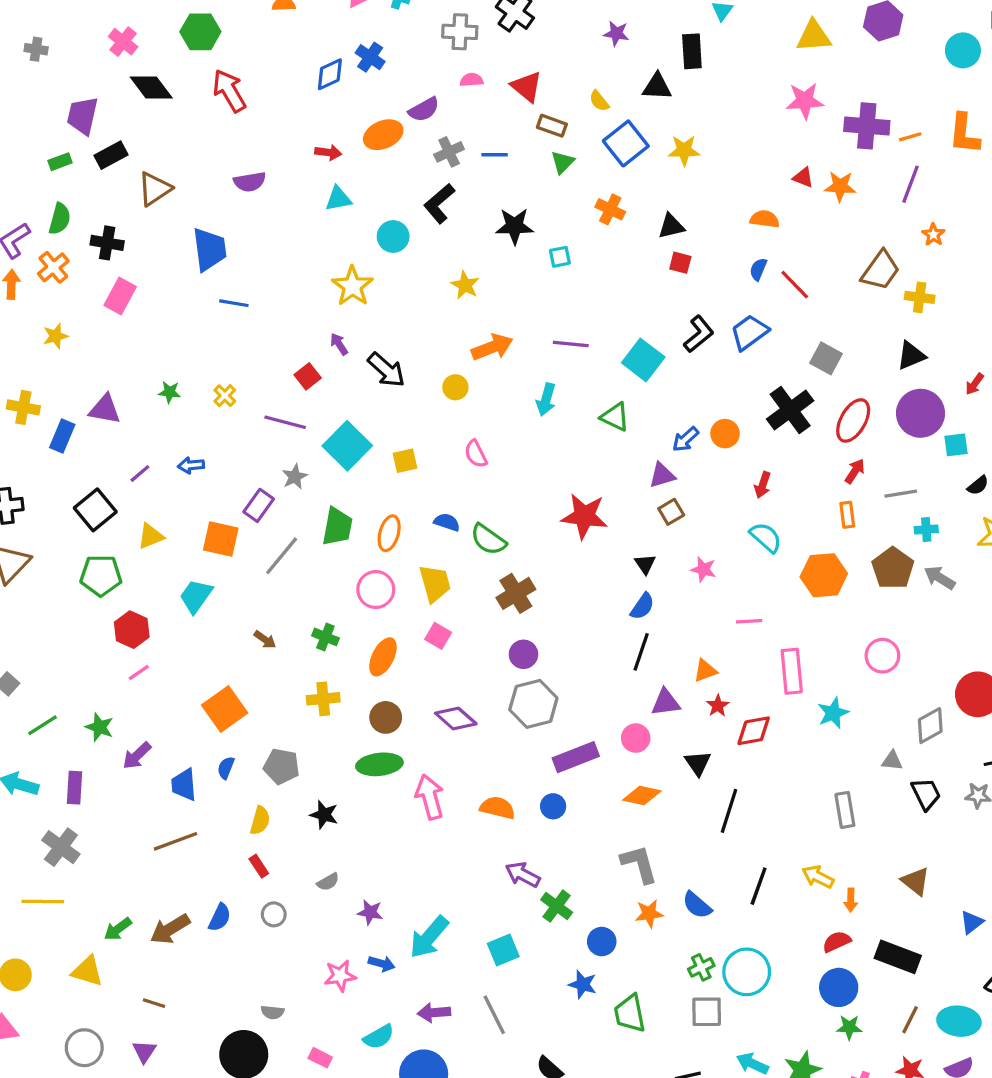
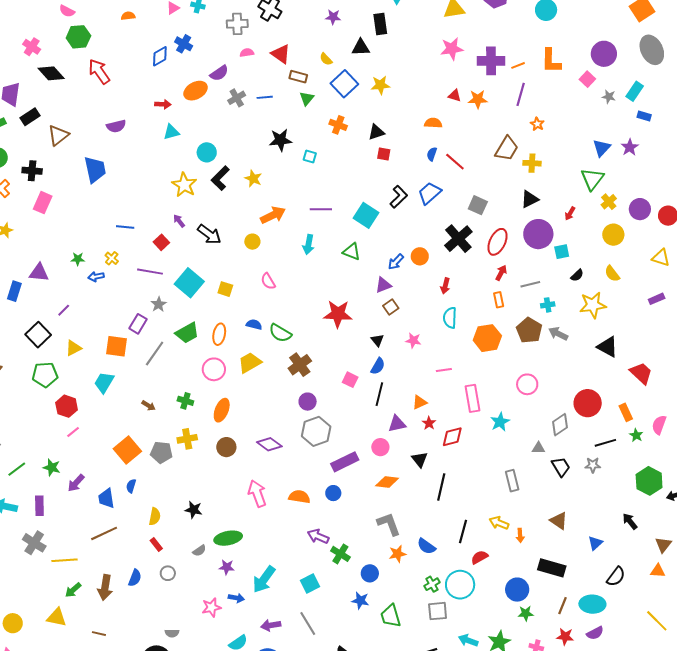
black L-shape: (439, 203) -> (220, 178), moved
cyan square: (560, 257) -> (310, 156), turned 32
blue line: (234, 303) -> (125, 227), moved
yellow square: (405, 461) -> (225, 289), turned 35
blue arrow: (191, 465) -> (96, 277), moved
green trapezoid: (337, 527) -> (187, 333), turned 55
cyan semicircle: (766, 537) -> (450, 318), turned -125
yellow trapezoid: (435, 583) -> (250, 363), turned -100
pink square: (438, 636) -> (350, 380), moved
green ellipse: (379, 764) -> (228, 538), moved
gray pentagon: (281, 766) -> (161, 452), moved
yellow line: (43, 901) -> (65, 560), moved
brown arrow: (170, 929) -> (105, 587), turned -45
red semicircle: (837, 942) -> (480, 557), moved

